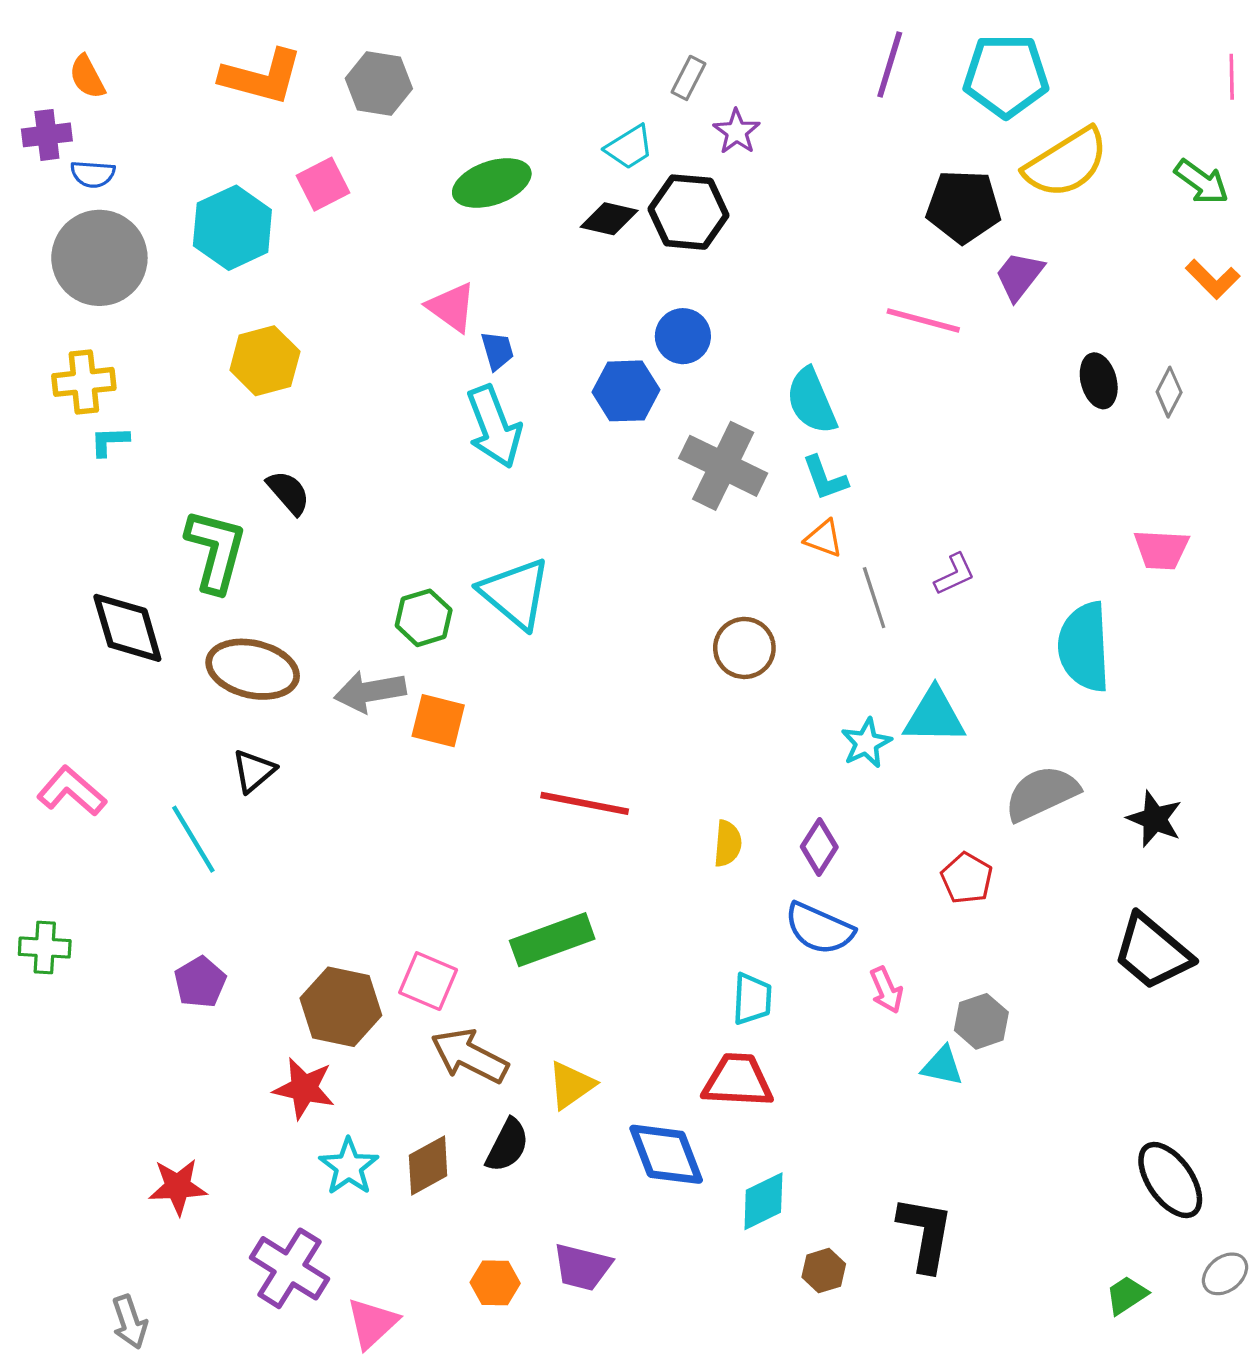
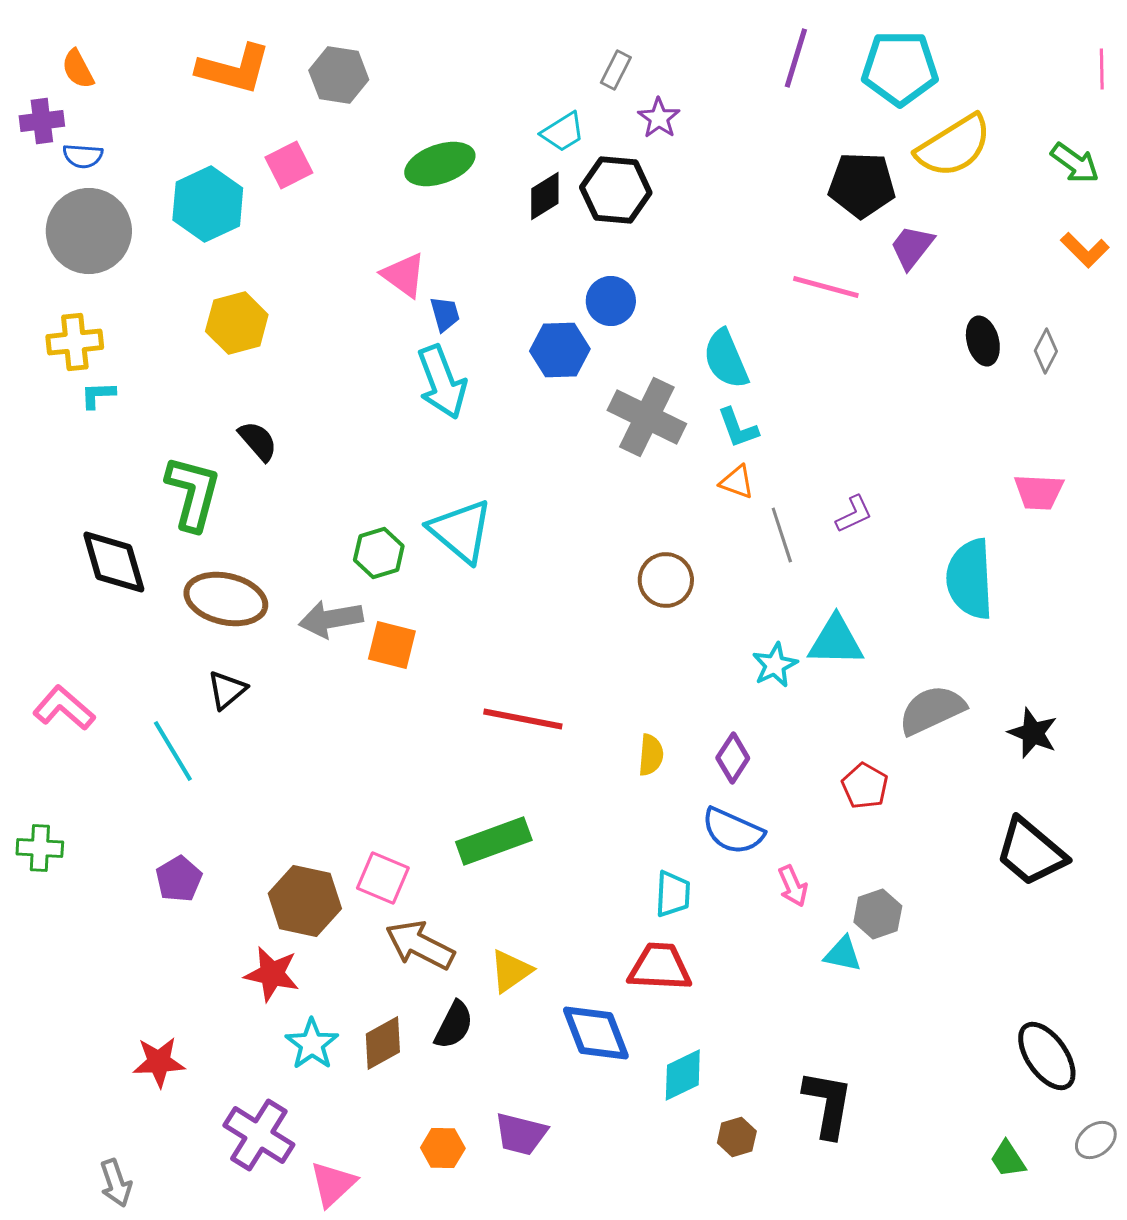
black diamond: (609, 219) -> (545, 196), turned -45
green trapezoid: (1127, 1295) -> (1008, 1159), turned -90

